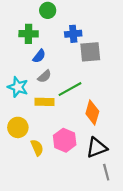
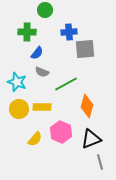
gray semicircle: (44, 76) -> (42, 72), turned 64
yellow rectangle: (44, 102) -> (42, 107), moved
yellow circle: (18, 127) -> (19, 109), moved
yellow semicircle: (37, 148) -> (35, 139), turned 63

